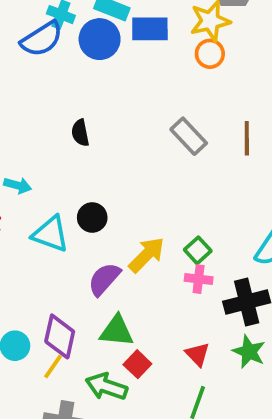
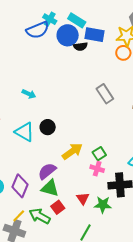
black semicircle: (80, 133) -> (80, 46), moved, turned -96
cyan arrow: (18, 185) -> (29, 94), moved
purple semicircle: (104, 279) -> (47, 171), moved
green star: (249, 352) -> (103, 205), moved, turned -30
red triangle: (197, 354) -> (83, 198), moved
yellow line: (53, 366) -> (19, 216), moved

